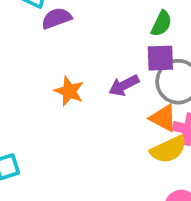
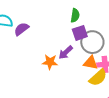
orange star: (69, 91) -> (50, 62), moved

